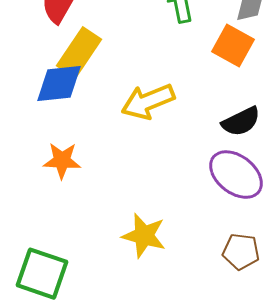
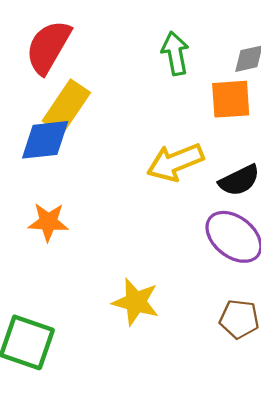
orange square: (233, 46) -> (231, 99), turned -33
yellow arrow: (148, 102) -> (175, 162), moved

